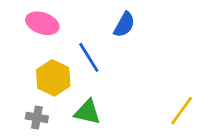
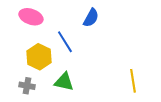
yellow line: (182, 111) -> (133, 81), turned -45

